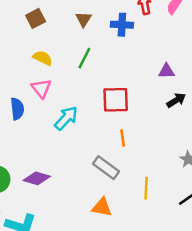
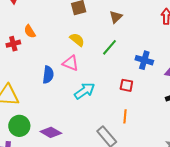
blue cross: (122, 25) -> (144, 60), moved
pink triangle: (41, 88) -> (71, 63), turned -42
red square: (116, 100) -> (126, 85), size x0.6

